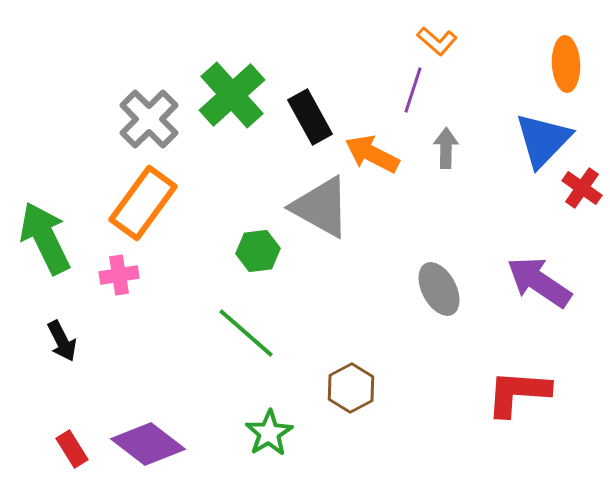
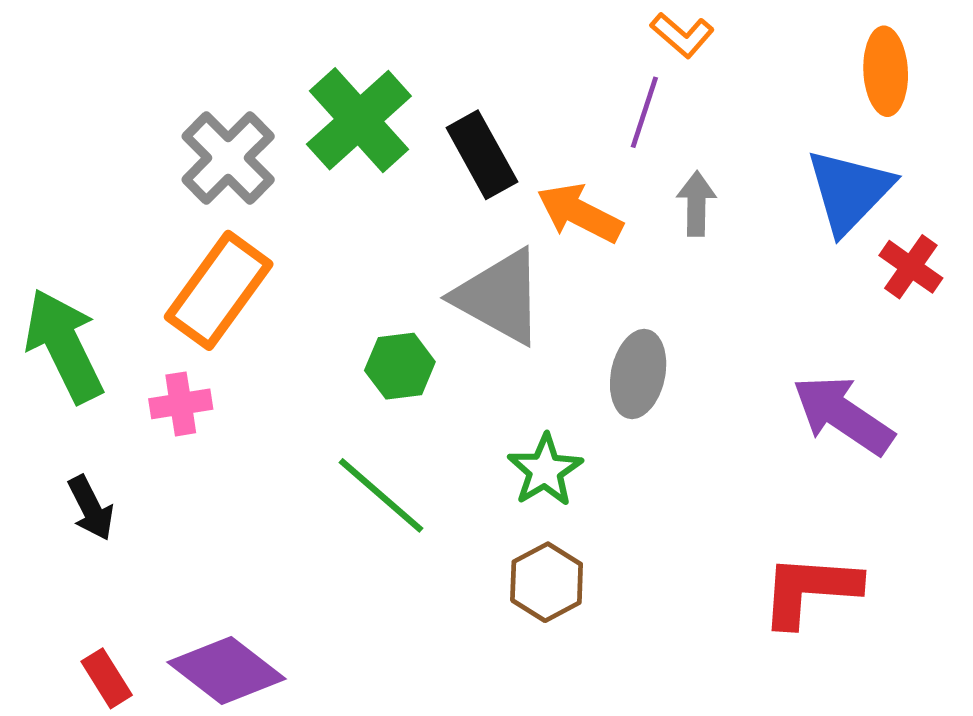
gray ellipse: (439, 289) -> (638, 374), moved, turned 40
green star: (269, 433) -> (545, 470), moved

